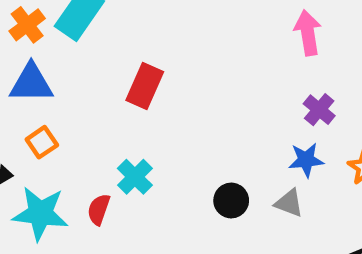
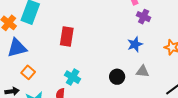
purple cross: (319, 110) -> (144, 17), moved
blue star: (306, 160) -> (135, 44), moved

